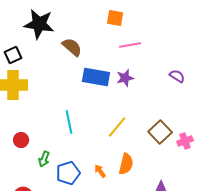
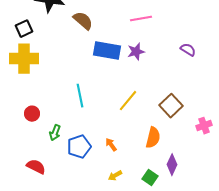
pink cross: (185, 141) -> (204, 126), moved
orange semicircle: (126, 164) -> (153, 138), moved

